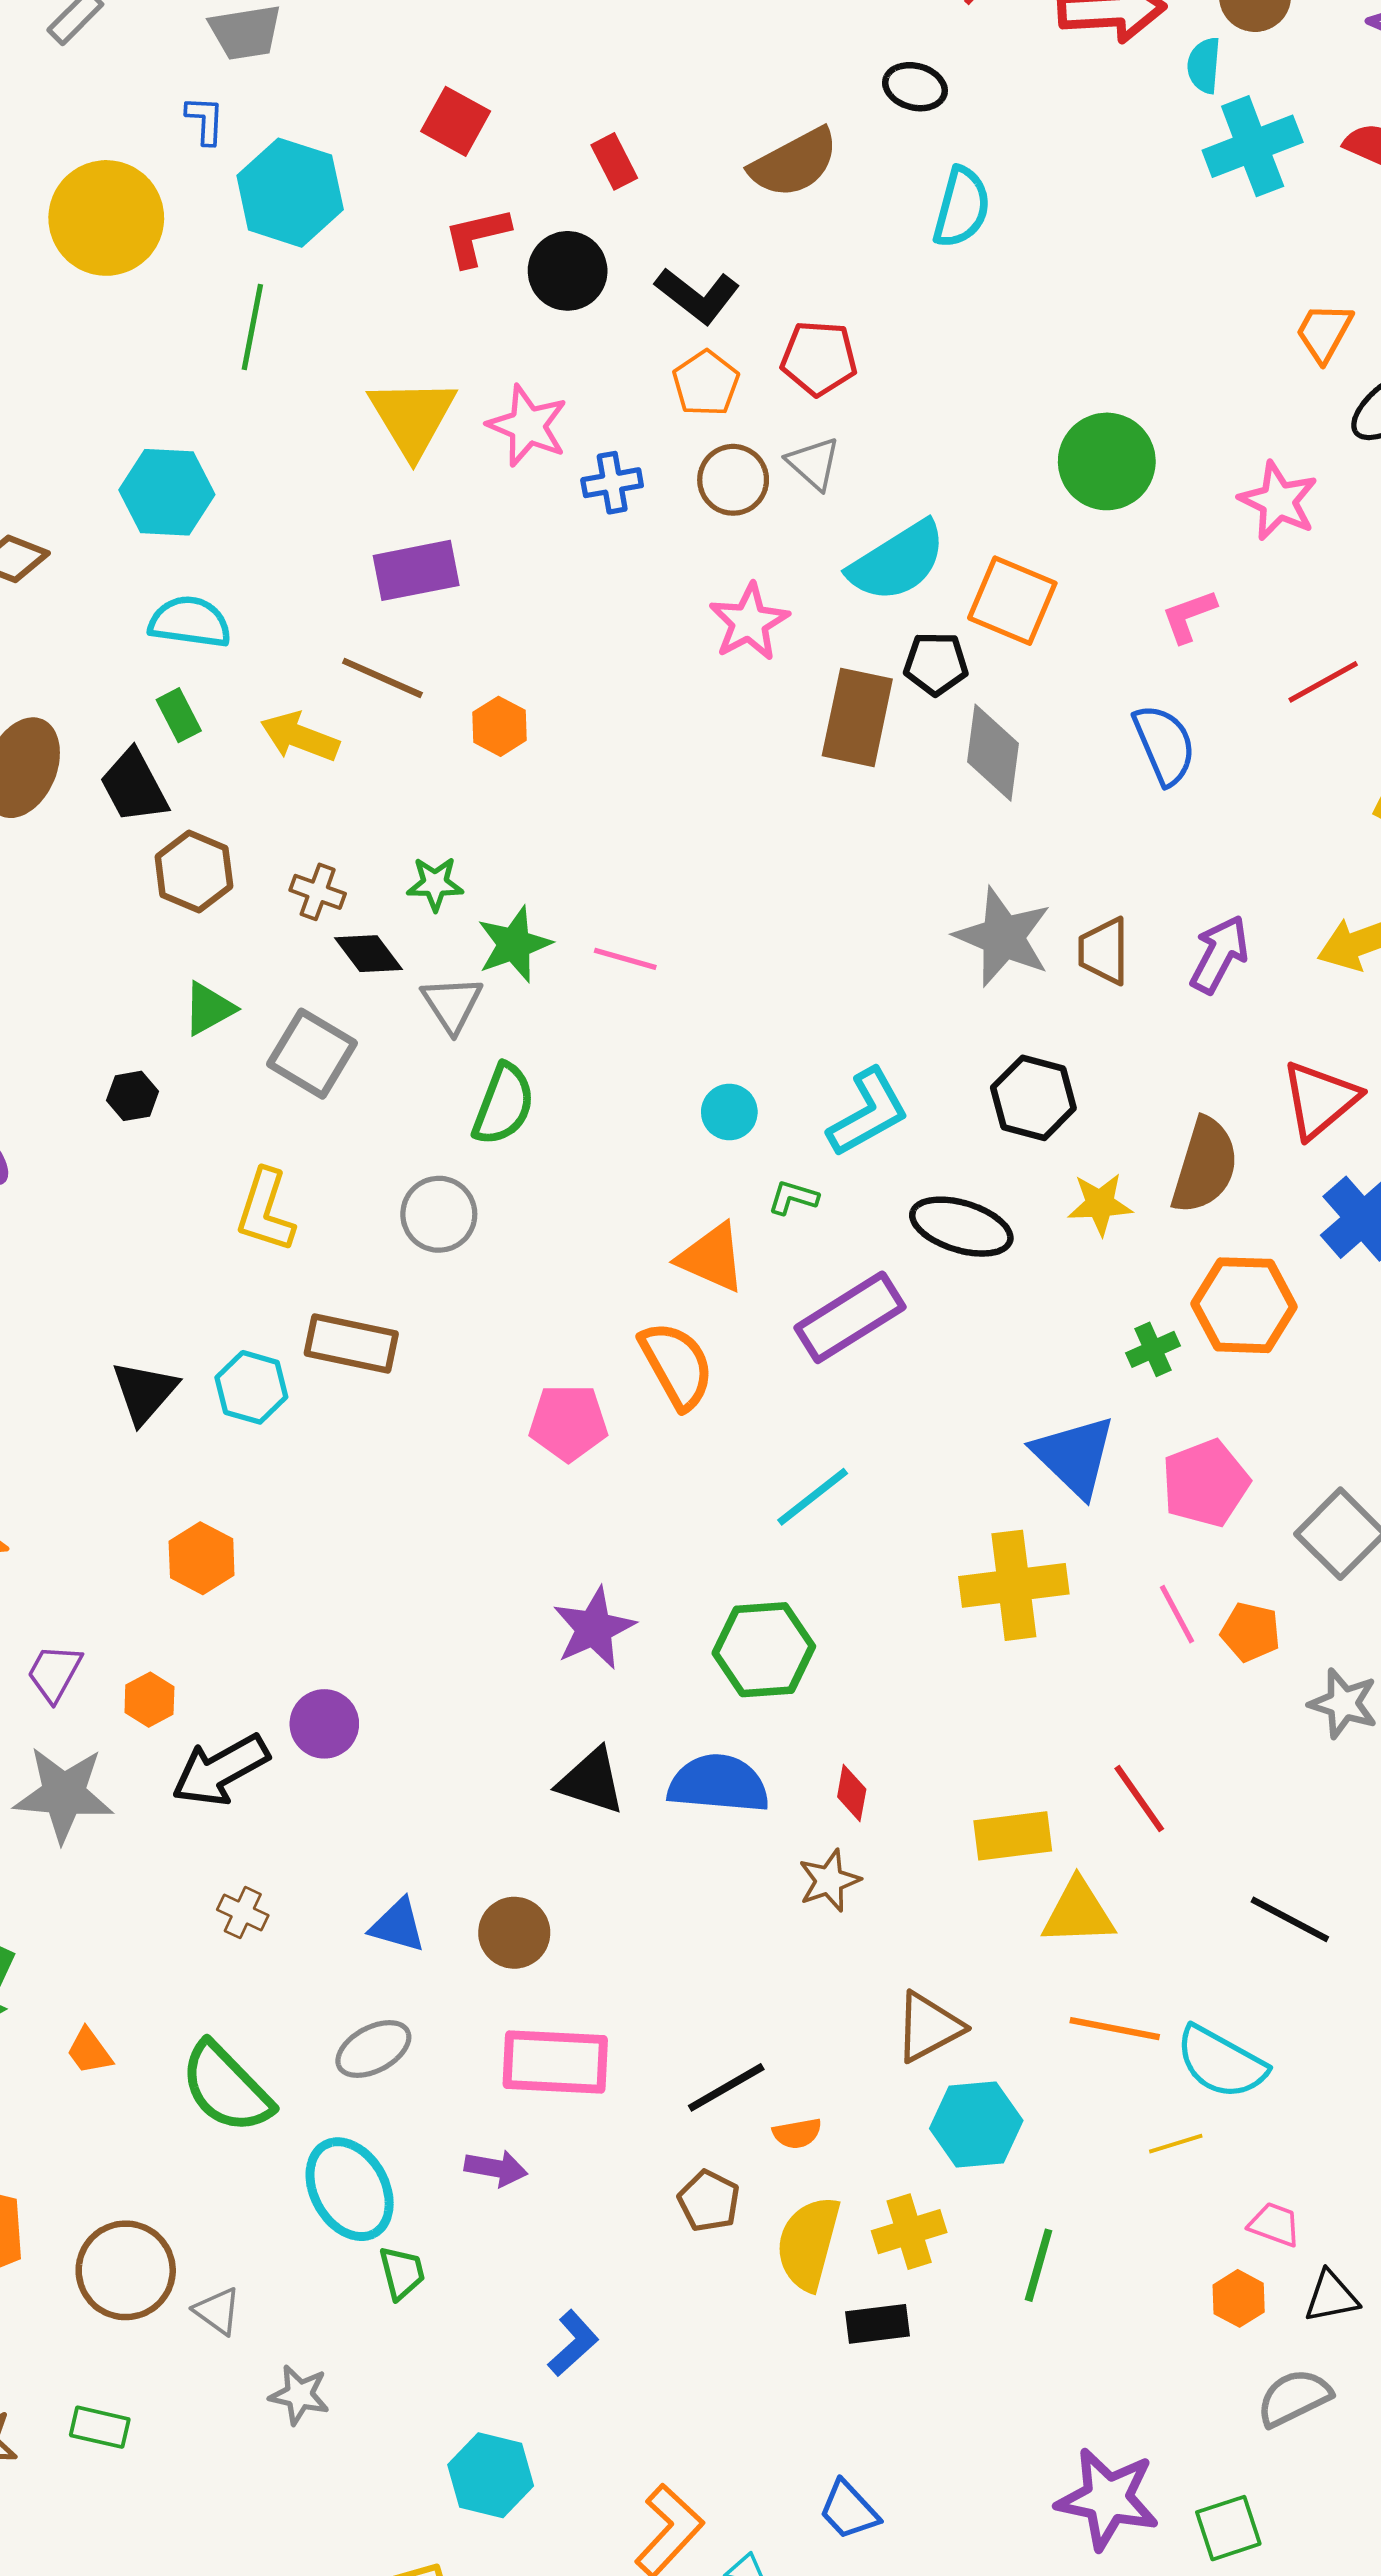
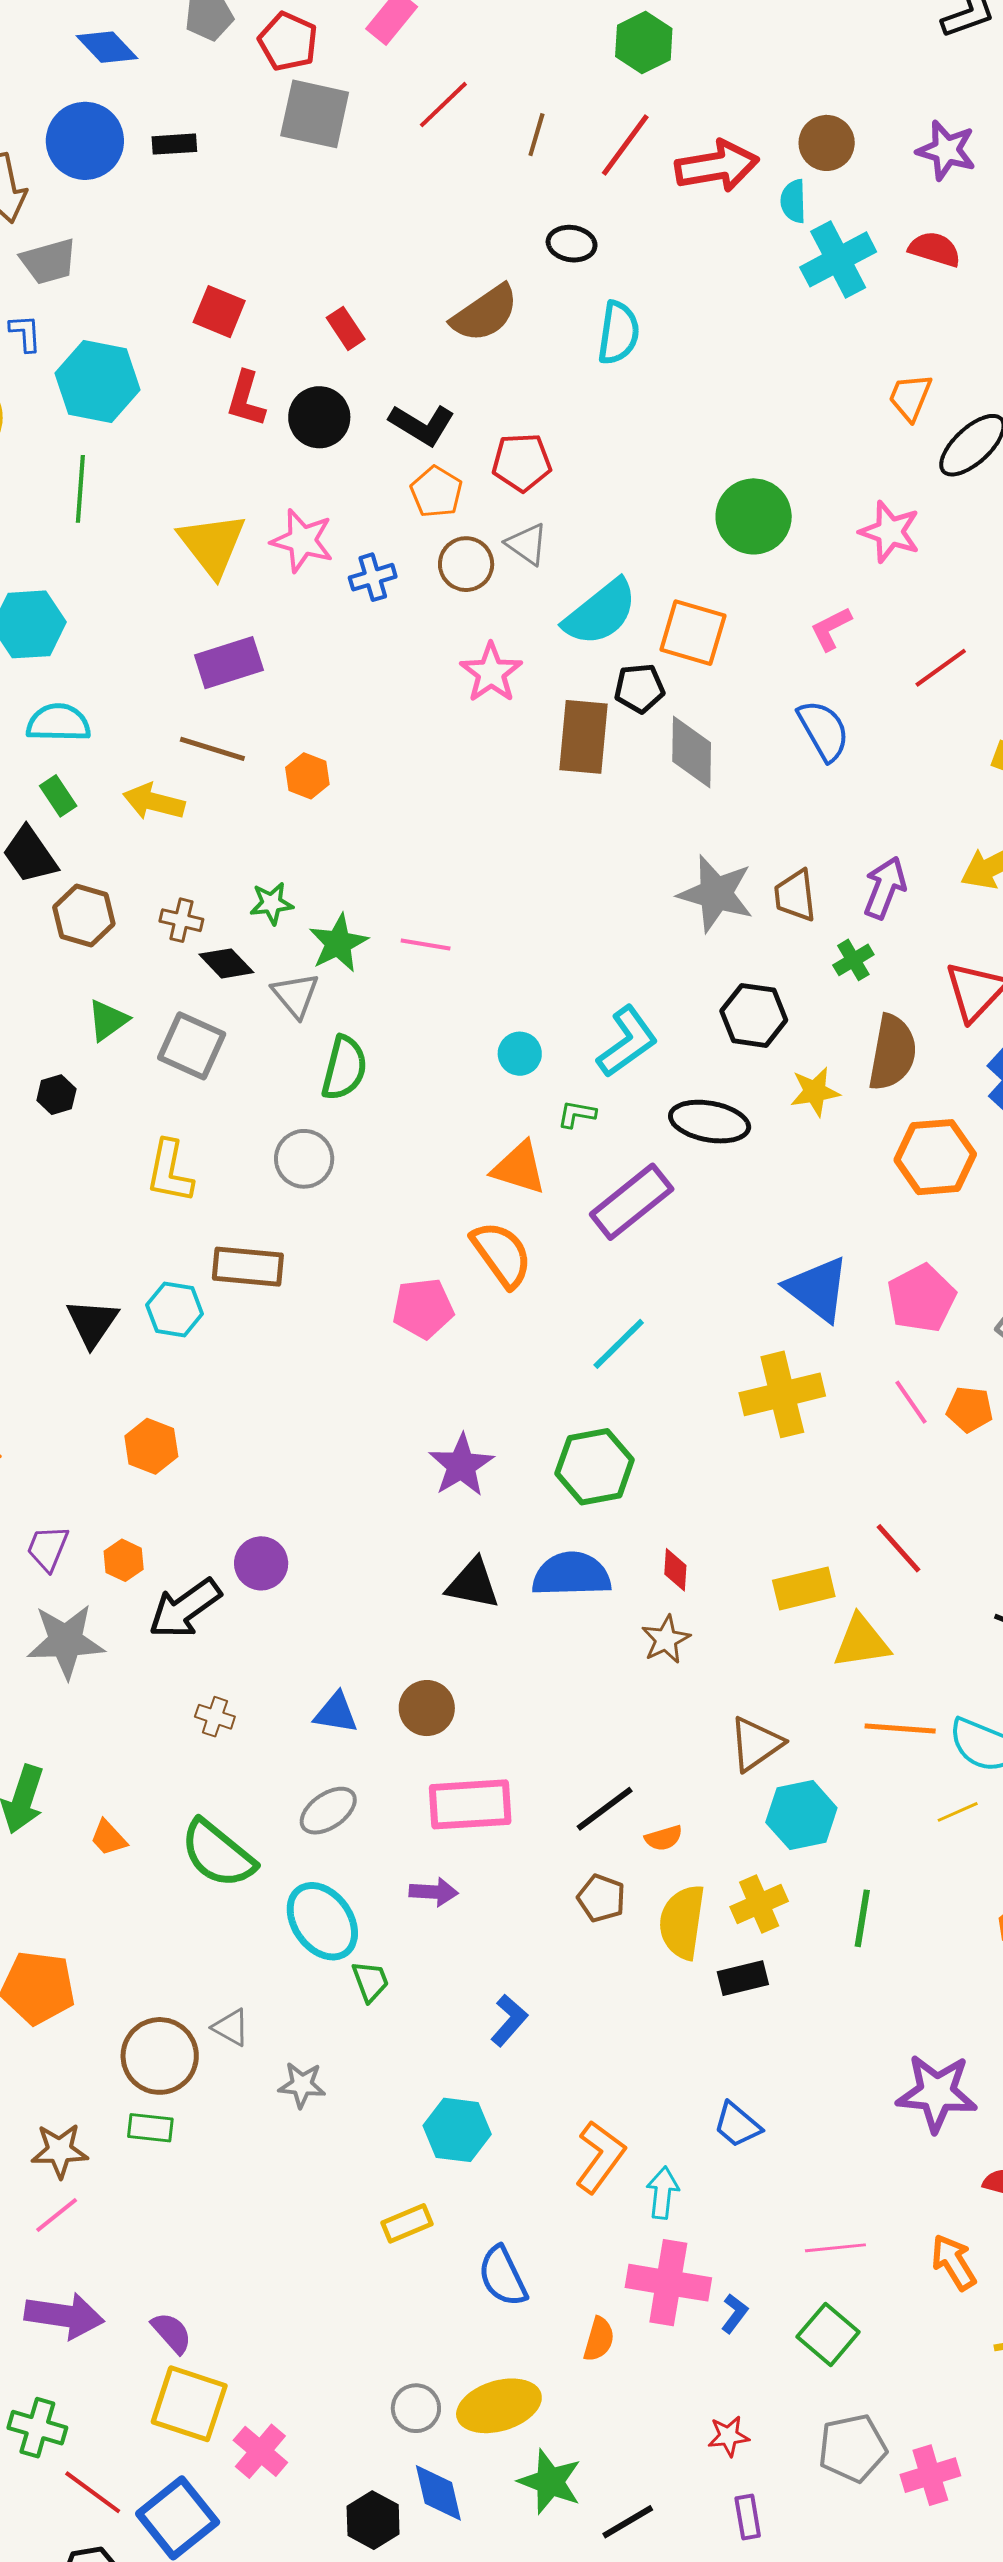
red L-shape: (477, 237) -> (246, 399), turned -54
green cross: (1153, 1349) -> (853, 960), moved
brown circle: (126, 2270) -> (160, 2056), moved

